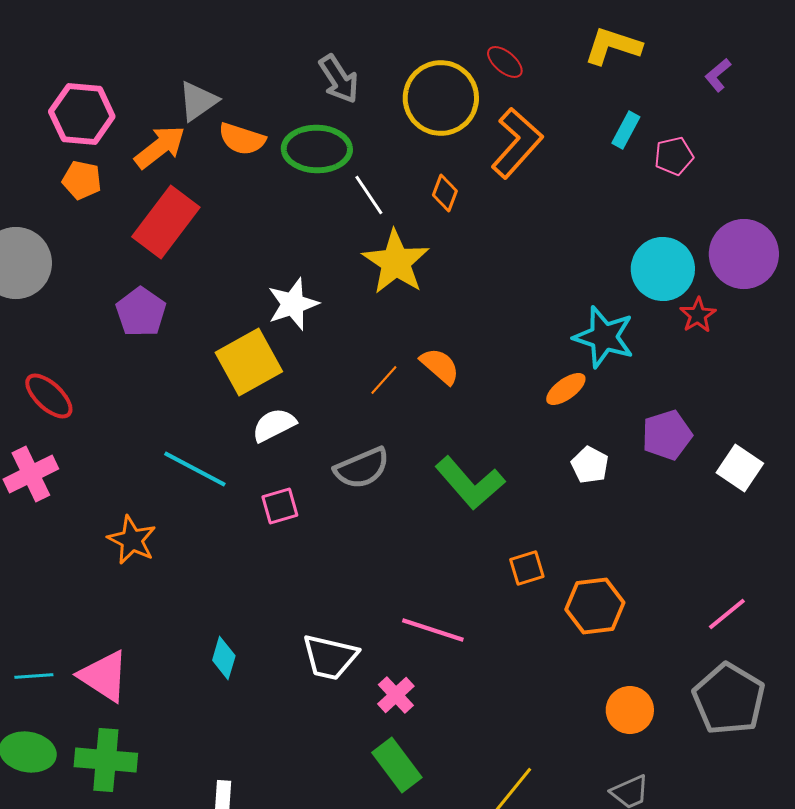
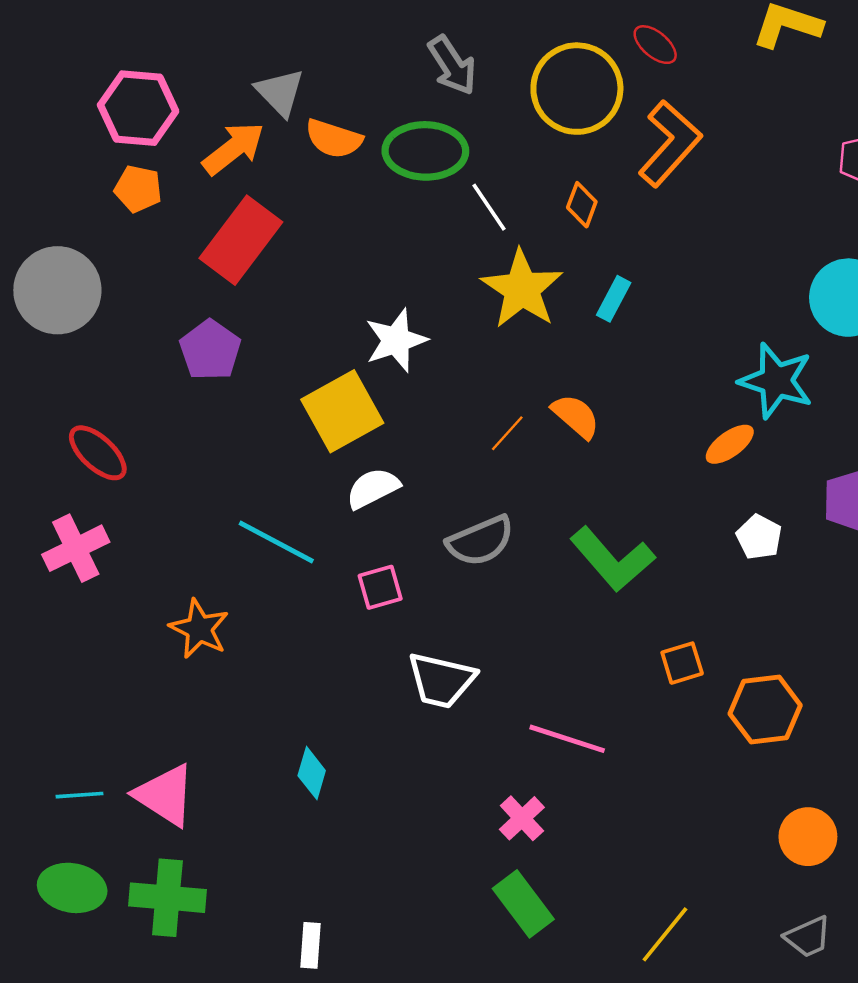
gray triangle: (198, 101) -> (280, 92), turned -39
cyan rectangle: (626, 130) -> (614, 299), moved
white trapezoid: (330, 657) -> (441, 680), moved

